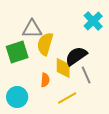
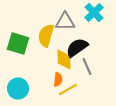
gray triangle: (32, 29) -> (65, 22), moved
green square: (17, 52) -> (18, 44), turned 35
orange semicircle: (45, 80) -> (58, 80), moved

